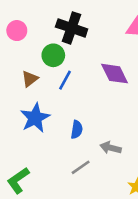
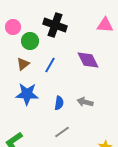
green circle: (53, 55) -> (30, 41), moved
blue star: (35, 118) -> (27, 94), turned 30
gray arrow: (111, 148) -> (85, 102), moved

